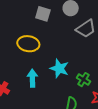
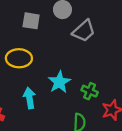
cyan star: (59, 68) -> (59, 82), turned 30

